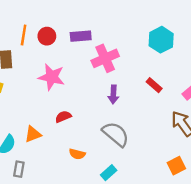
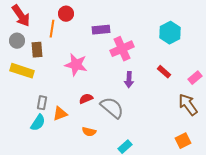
red circle: (47, 36) -> (66, 14), moved
gray semicircle: (116, 134) -> (112, 108), moved
orange semicircle: (77, 154) -> (89, 132), moved
gray rectangle: (19, 169) -> (42, 103), moved

